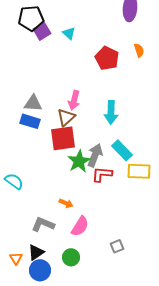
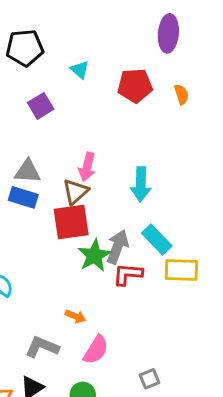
purple square: (42, 31) -> (41, 106), moved
red pentagon: (107, 58) -> (135, 86), moved, turned -30

